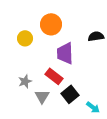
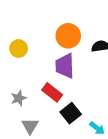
orange circle: (51, 24) -> (68, 36), moved
gray triangle: (42, 96) -> (30, 126), moved

